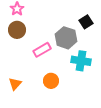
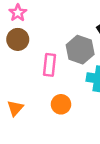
pink rectangle: (42, 50) -> (50, 65), turned -54

